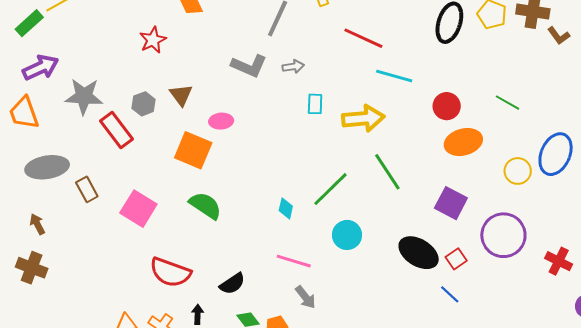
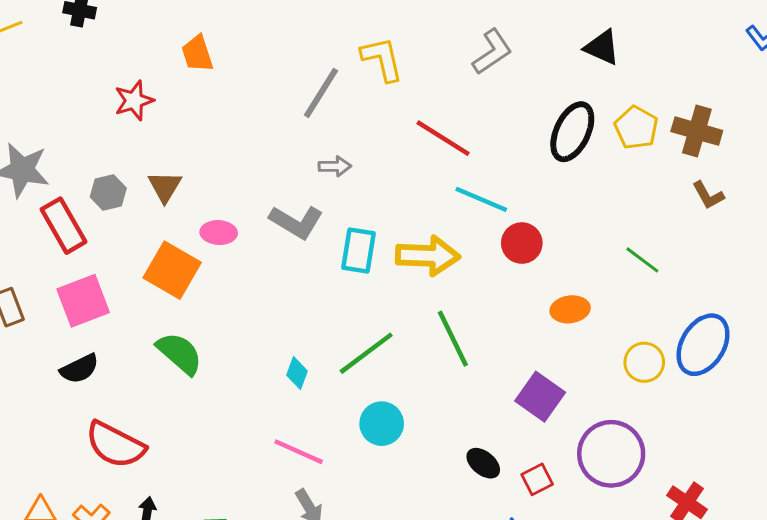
brown L-shape: (559, 36) -> (708, 195), moved
gray L-shape: (249, 66) -> (296, 222), moved
cyan rectangle: (315, 104) -> (358, 250), moved, size x1.4
red circle: (447, 106) -> (522, 243), moved
orange ellipse: (463, 142) -> (570, 309), size x0.7
pink square: (138, 209) -> (83, 301), moved, turned 30
black ellipse: (419, 253) -> (483, 463), size x0.6
black semicircle: (232, 284) -> (79, 369), moved

